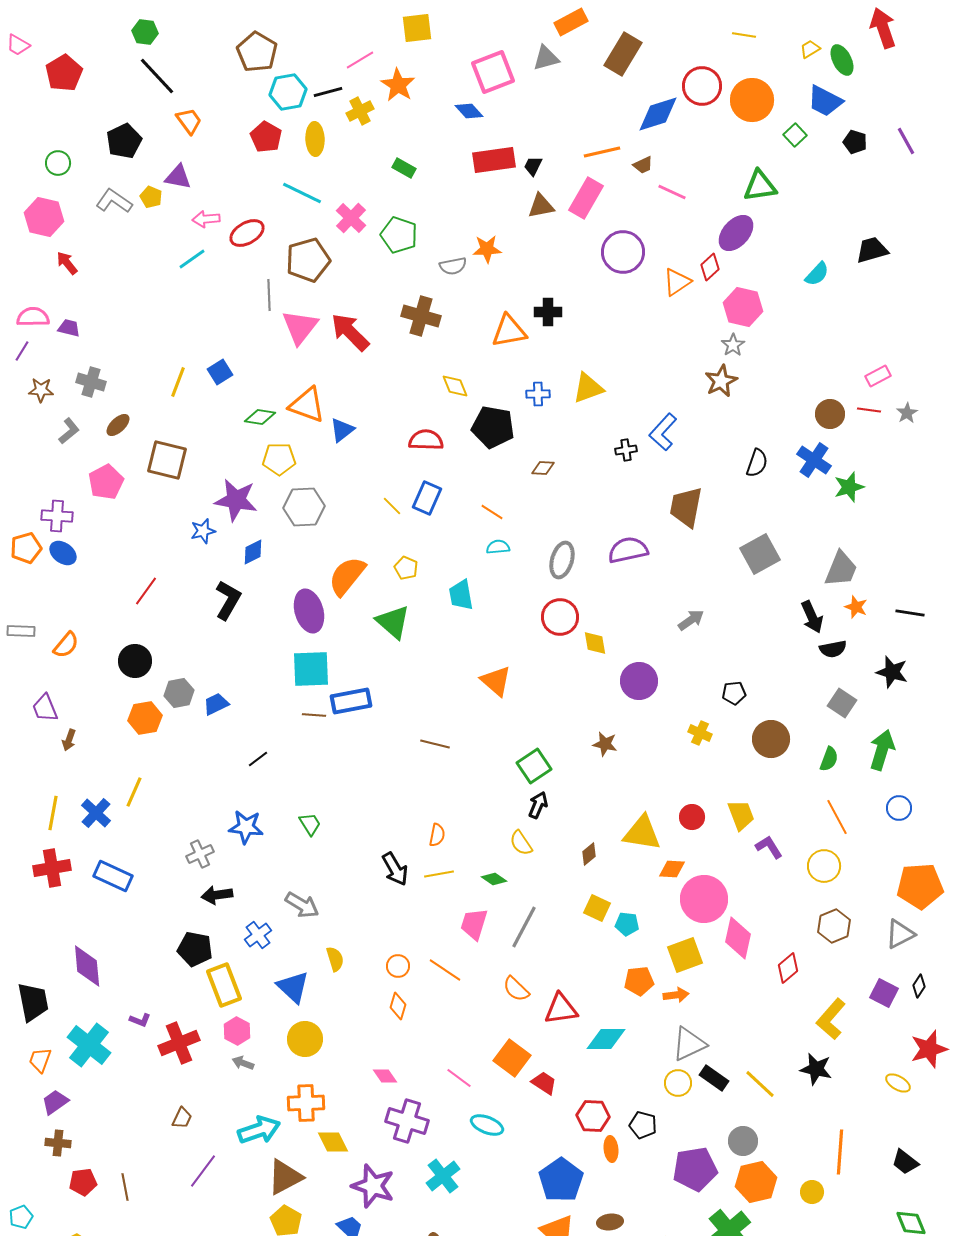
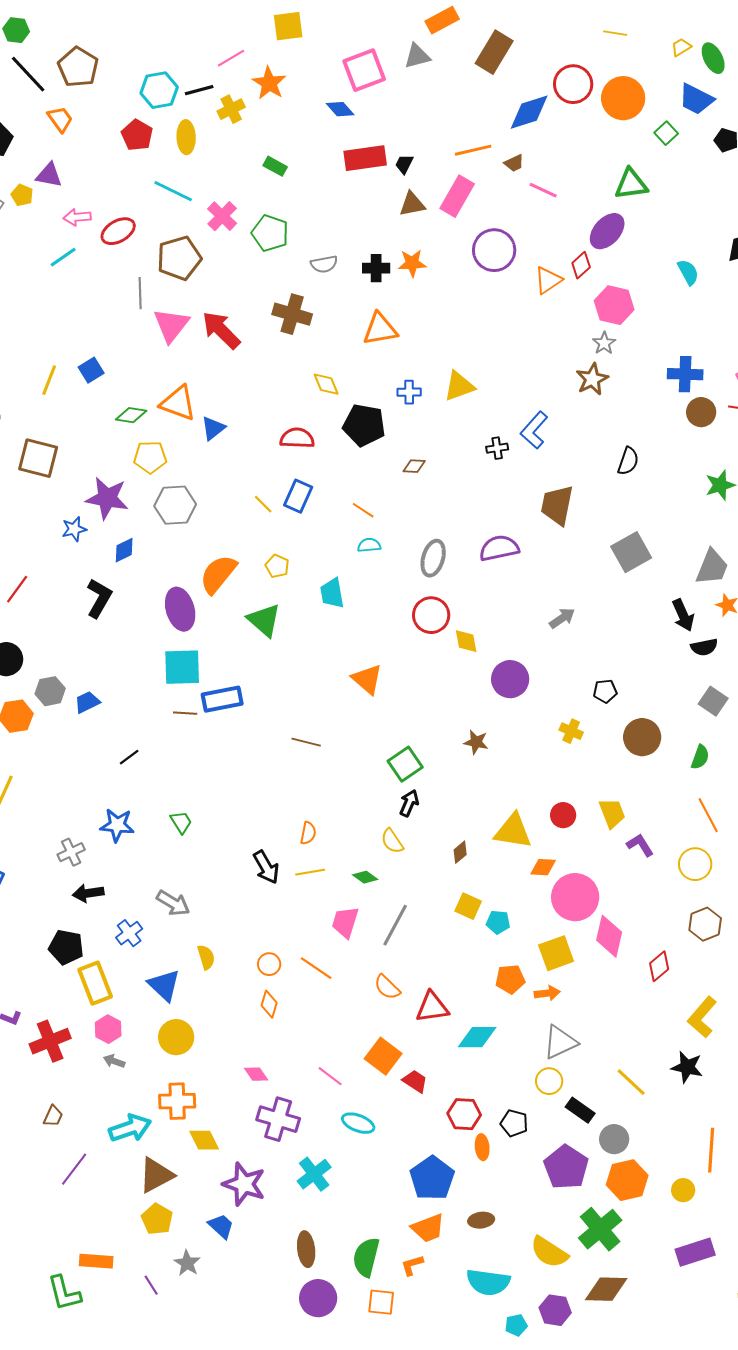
brown pentagon: (257, 52) -> (78, 67), moved
orange star: (487, 249) -> (412, 263), moved
cyan semicircle: (817, 274) -> (688, 272), turned -72
black cross: (548, 312) -> (376, 268), moved
blue cross: (814, 460) -> (685, 374), moved, turned -32
black rectangle: (714, 1078) -> (580, 1110), moved
purple pentagon: (695, 1169) -> (566, 1167), turned -30

